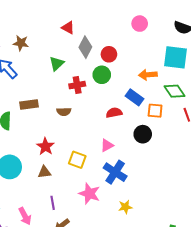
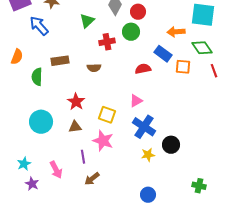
black circle: (143, 134) -> (171, 145), moved
pink star: (89, 194) -> (103, 141), moved
yellow star: (125, 207) -> (148, 155), moved

